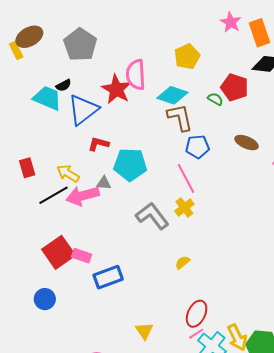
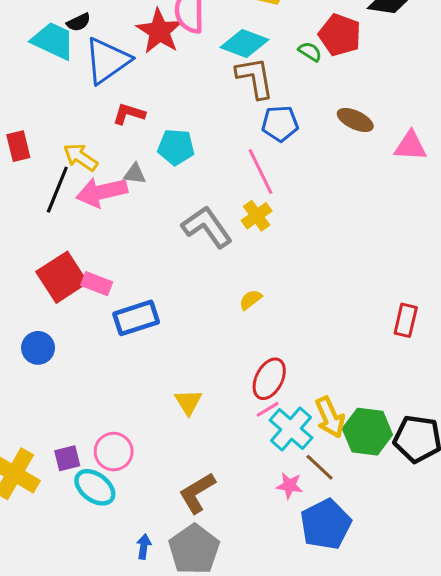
cyan pentagon: (130, 165) -> (176, 147), size x0.7
black line: (54, 195) -> (57, 190), turned -40

